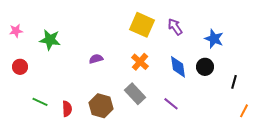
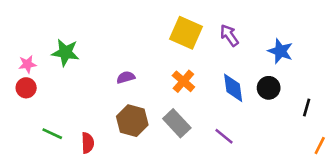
pink star: (16, 31) -> (27, 64), moved
brown hexagon: (101, 106) -> (132, 121), moved

